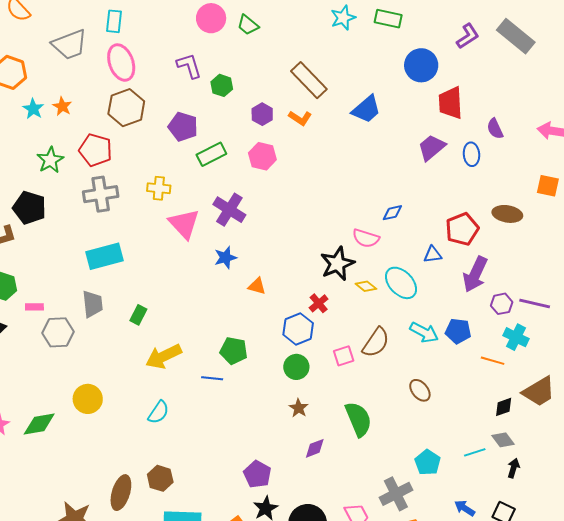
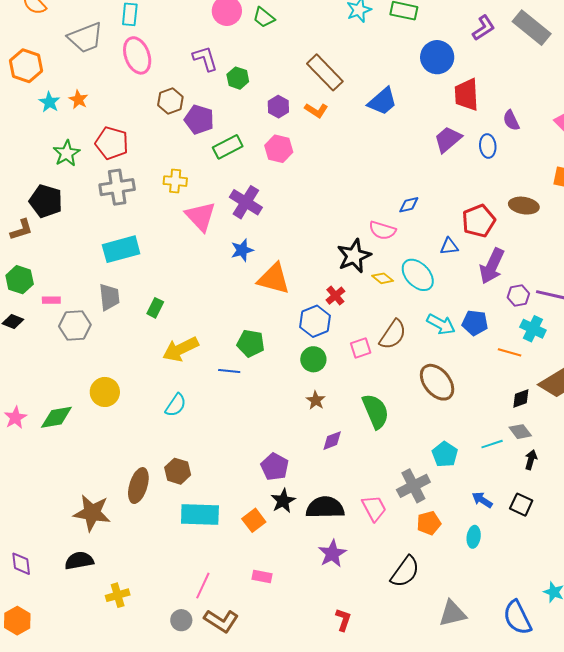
brown hexagon: (126, 108) -> (170, 101), moved, size x0.7
orange triangle: (257, 286) -> (274, 279), size x1.8
brown ellipse: (420, 390) -> (437, 382), size x1.6

